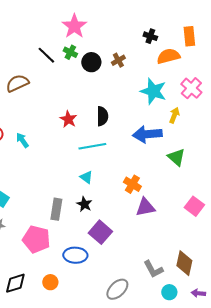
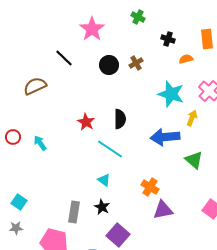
green cross: (70, 52) -> (138, 17), moved
orange semicircle: (168, 56) -> (186, 59), size x0.6
cyan line: (92, 146) -> (110, 149), turned 44

